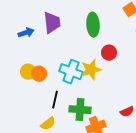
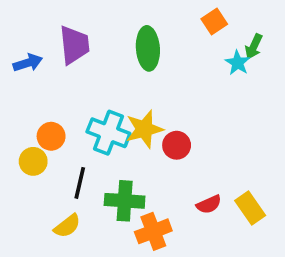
red circle: (109, 53) -> (177, 145), moved
yellow circle: (28, 72) -> (33, 161), moved

